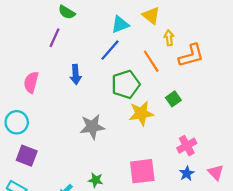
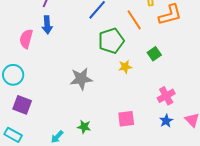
blue arrow: (76, 74) -> (47, 25), moved
yellow star: (141, 113) -> (125, 67), size x0.6
pink square: (142, 171) -> (126, 119), size x0.7

